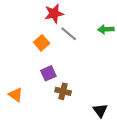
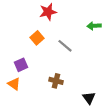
gray line: (69, 34) -> (65, 46), moved
purple square: (48, 73) -> (21, 65), moved

